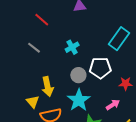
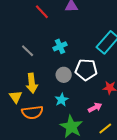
red line: (42, 20) -> (42, 12), moved
gray line: (34, 48) -> (28, 51), moved
cyan star: (79, 100) -> (62, 100), size x0.6

